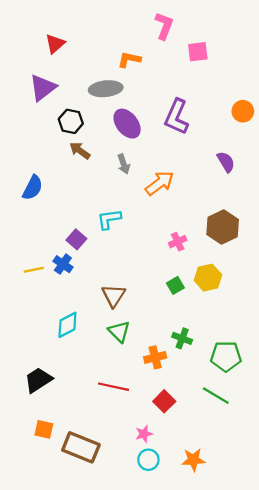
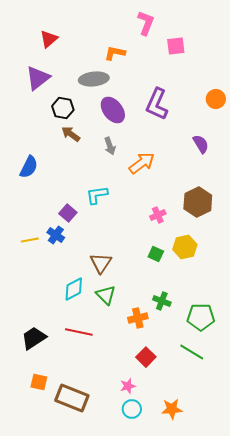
green square: (175, 285) -> (156, 254), turned -35
cyan diamond: (67, 325) -> (74, 289), moved
red line: (114, 387) -> (79, 332), moved

